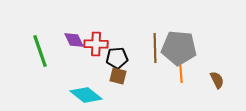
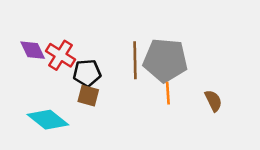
red cross: (96, 44) -> (60, 55), turned 30

